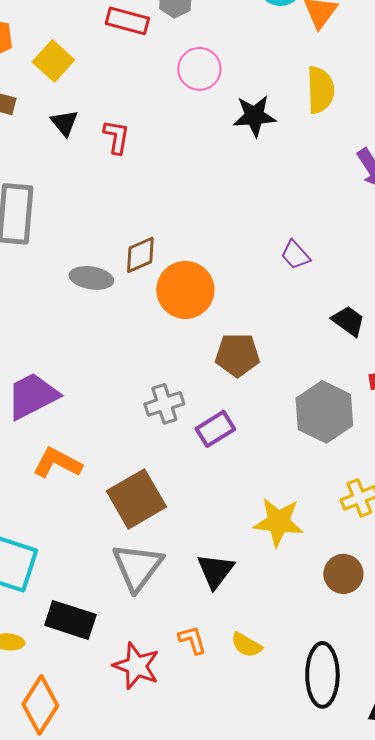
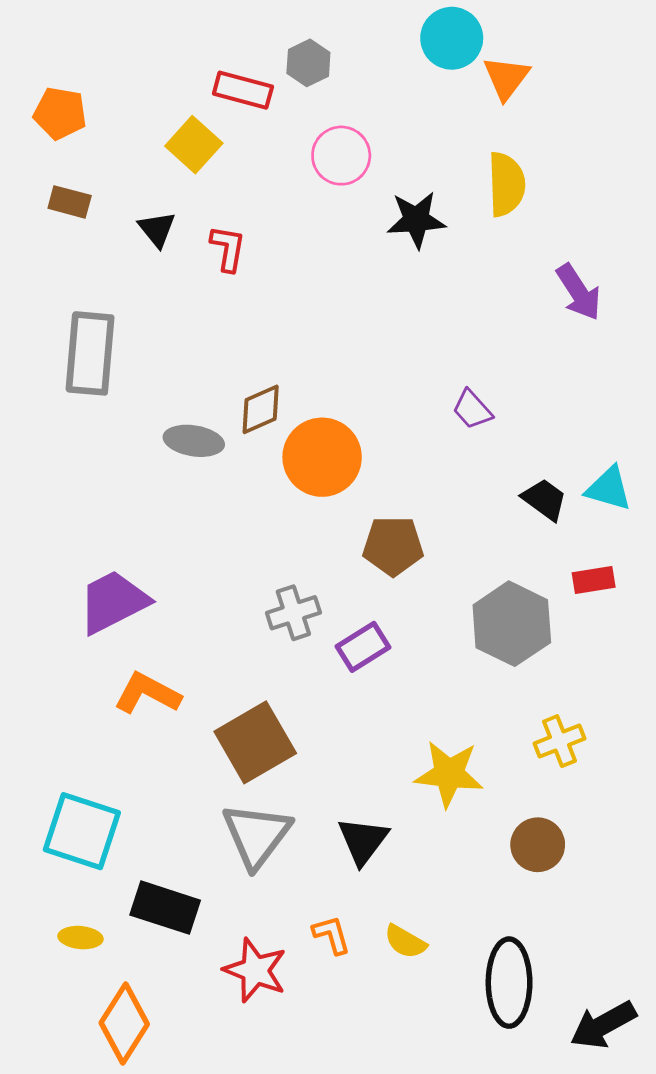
yellow square: (53, 61) -> (194, 145), moved

